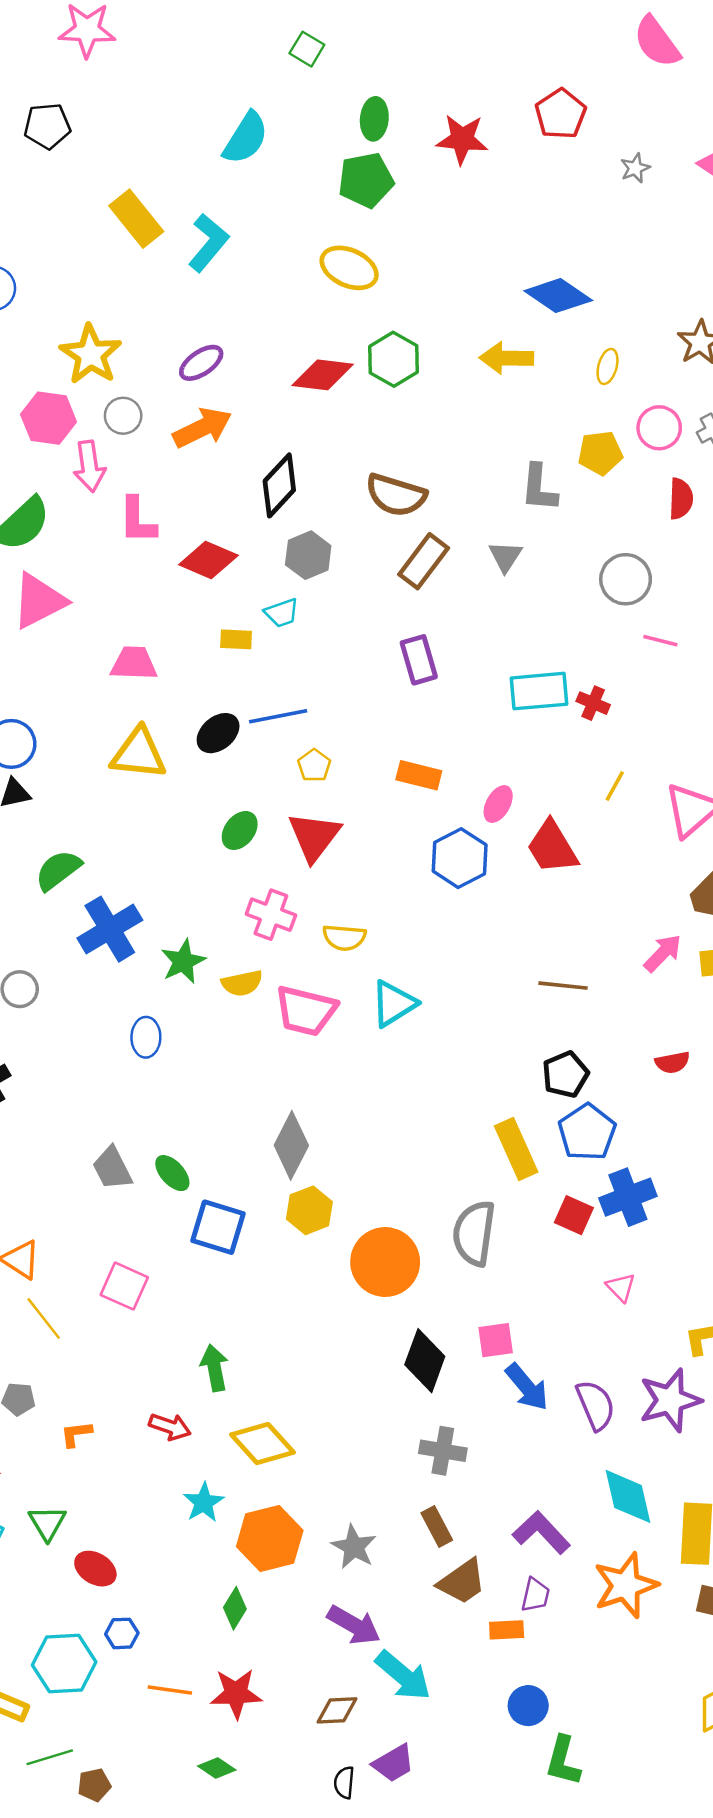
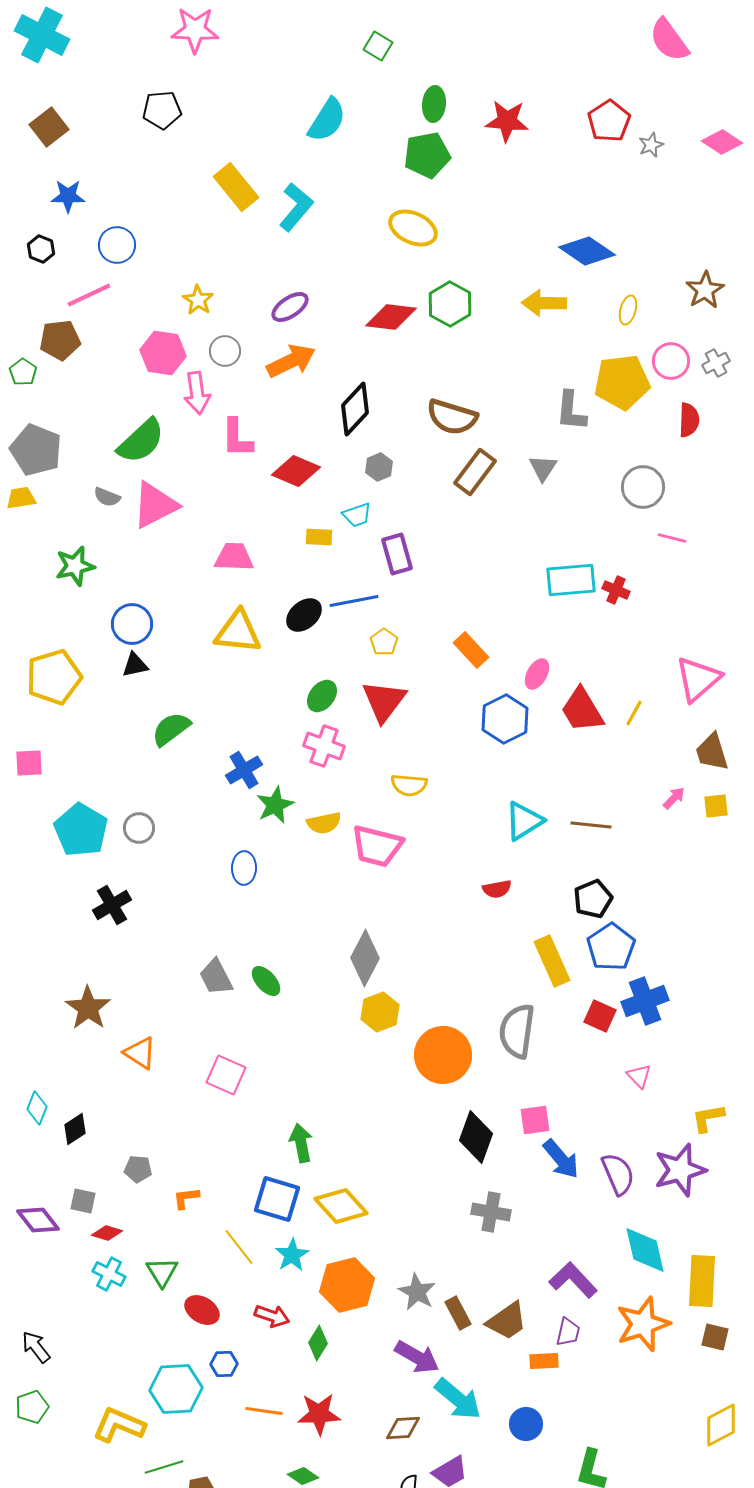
red pentagon: (561, 114) -> (609, 121), moved
yellow star: (91, 354) -> (198, 300), size x0.6
yellow pentagon: (600, 453) -> (622, 382), size x1.5
gray hexagon: (308, 555) -> (379, 467), size x0.7
purple rectangle: (419, 660) -> (397, 554), moved
orange rectangle: (419, 775) -> (471, 650), turned 33
yellow line: (615, 786) -> (634, 713), moved
pink cross: (271, 915) -> (324, 746), moved
blue cross: (110, 929) -> (244, 770), moved, size x0.7
pink arrow: (663, 953) -> (674, 798), size x0.7
cyan triangle: (394, 1004) -> (524, 821), moved
red semicircle: (672, 1062) -> (497, 889), moved
blue square: (218, 1227) -> (277, 1199), moved
yellow line: (44, 1319) -> (239, 1247), moved
red arrow: (170, 1427) -> (272, 1316), moved
brown rectangle: (437, 1526) -> (458, 1313), moved
blue circle: (528, 1706) -> (526, 1424), moved

